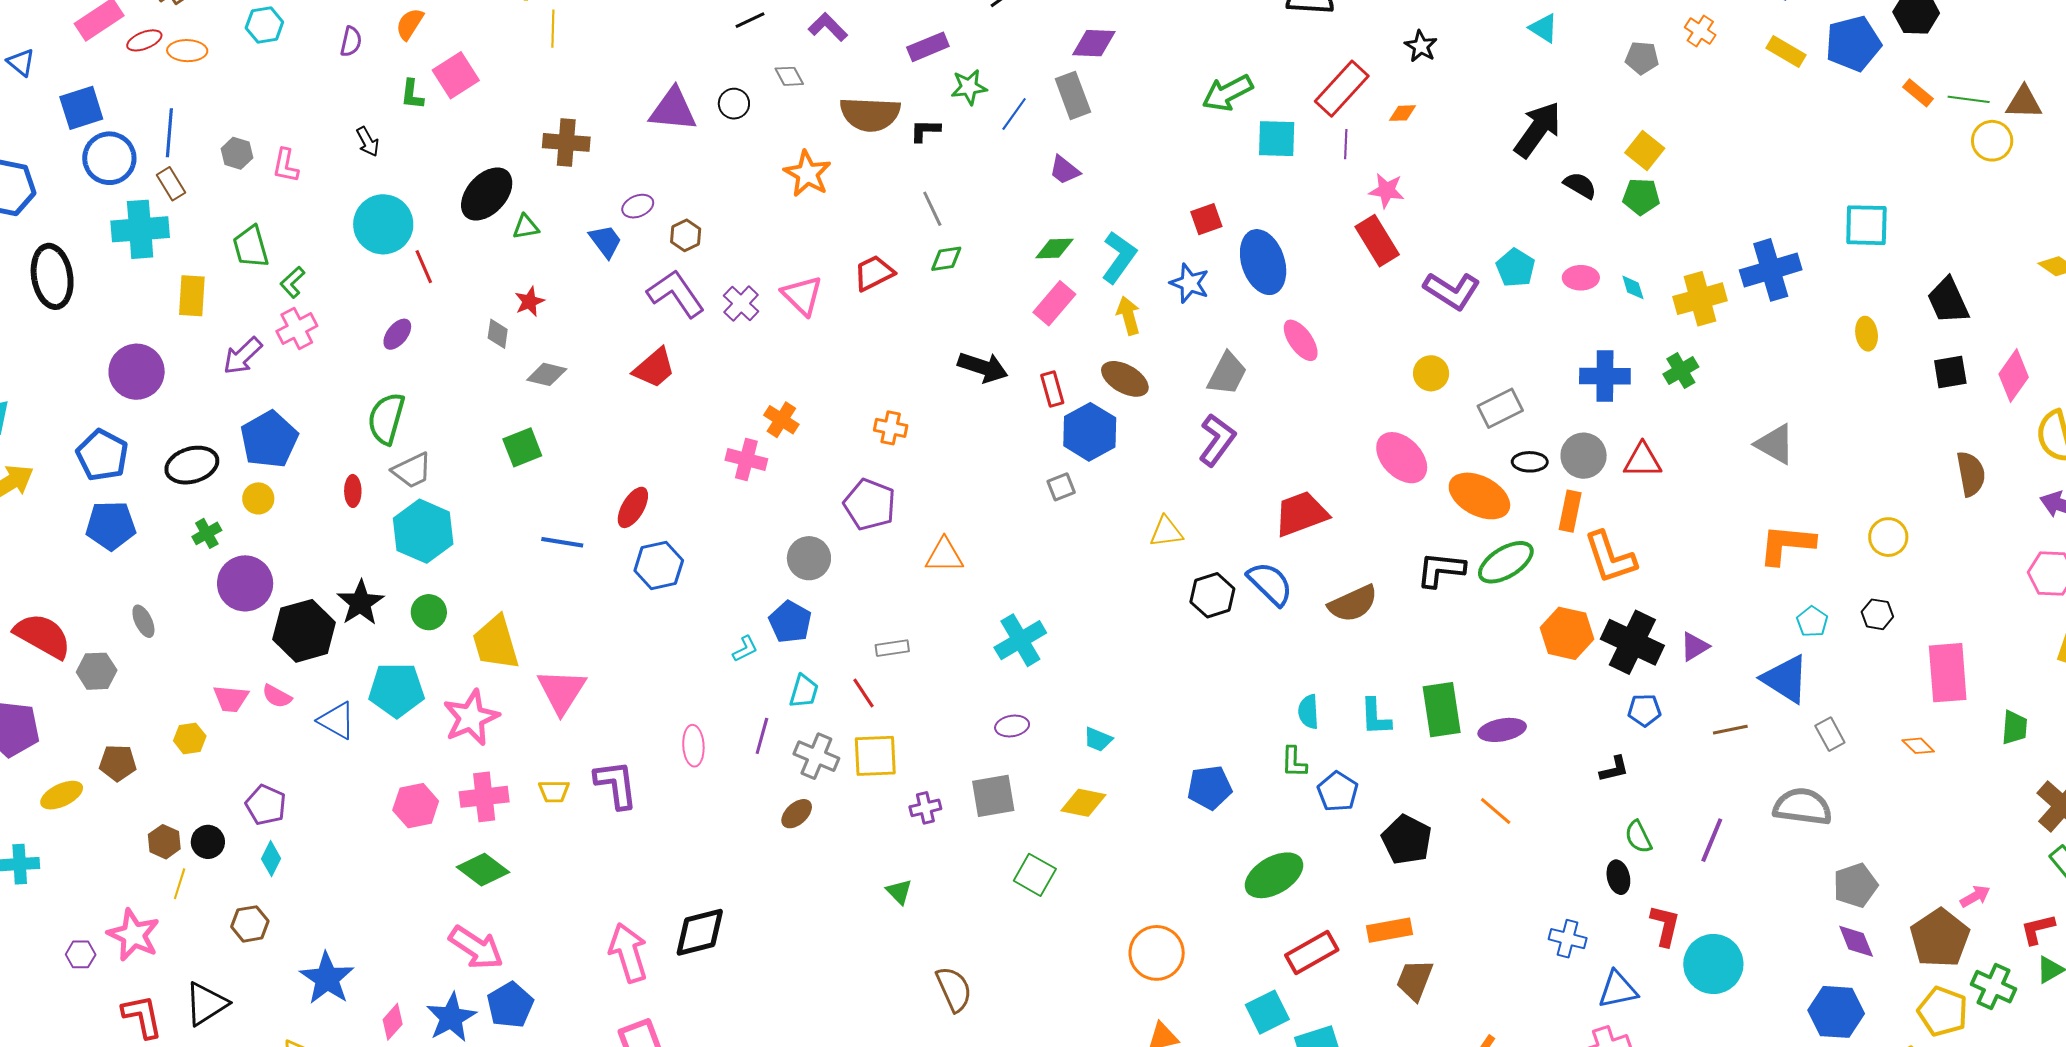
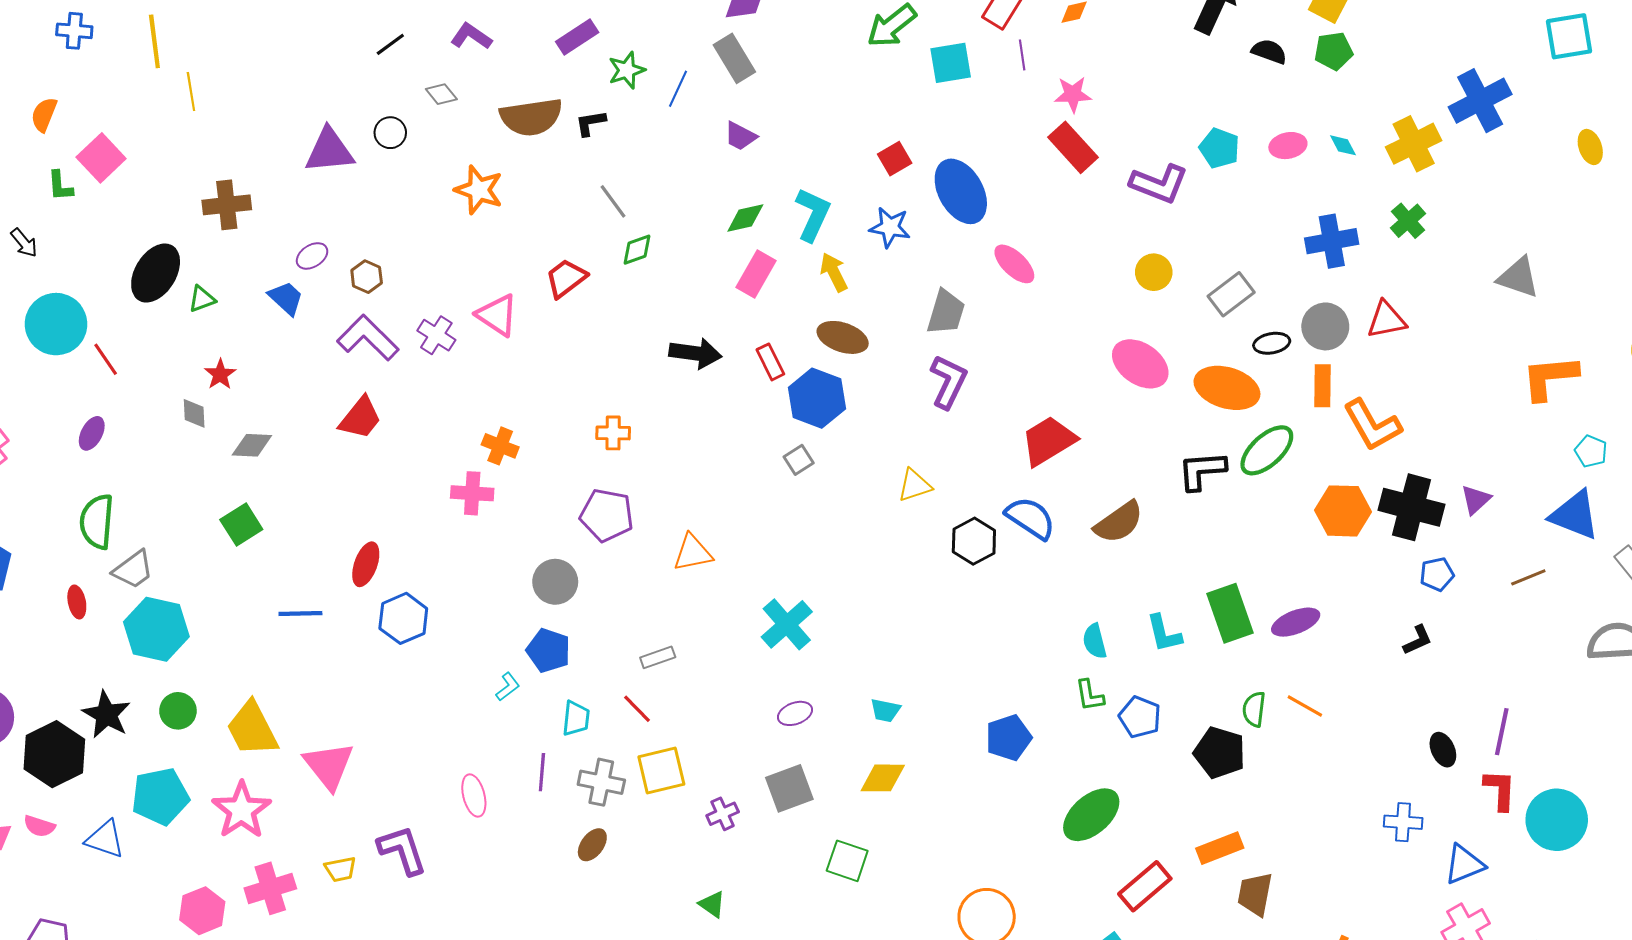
green semicircle: (1638, 837) -> (1254, 709), moved, turned 44
purple line: (1712, 840) -> (1502, 732), moved

